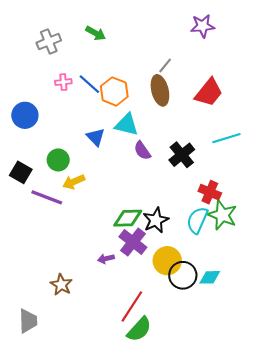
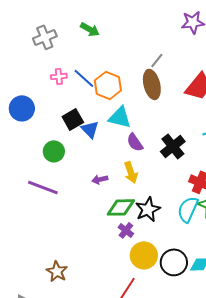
black square: (21, 172) -> (73, 119), moved, turned 30
yellow arrow: (74, 182) -> (131, 172), moved, turned -85
purple cross: (133, 242) -> (126, 230), size x0.6
purple arrow: (106, 259) -> (100, 179), moved
yellow circle: (167, 261) -> (144, 255), moved

